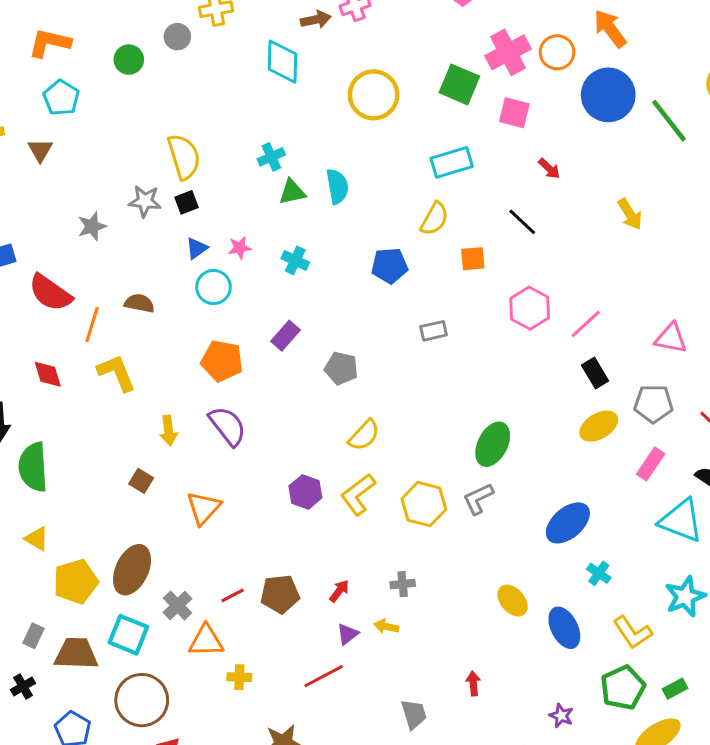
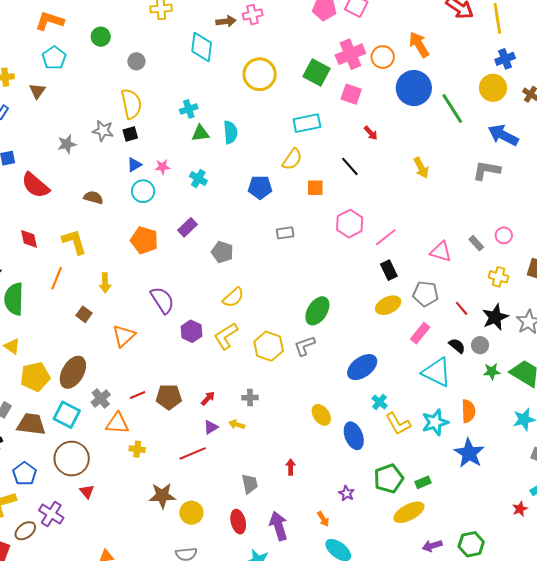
gray circle: (177, 37) -> (136, 61), moved
orange line: (92, 324) -> (57, 278), moved
purple semicircle: (228, 426) -> (162, 300), moved
yellow L-shape: (633, 632) -> (398, 424), moved

